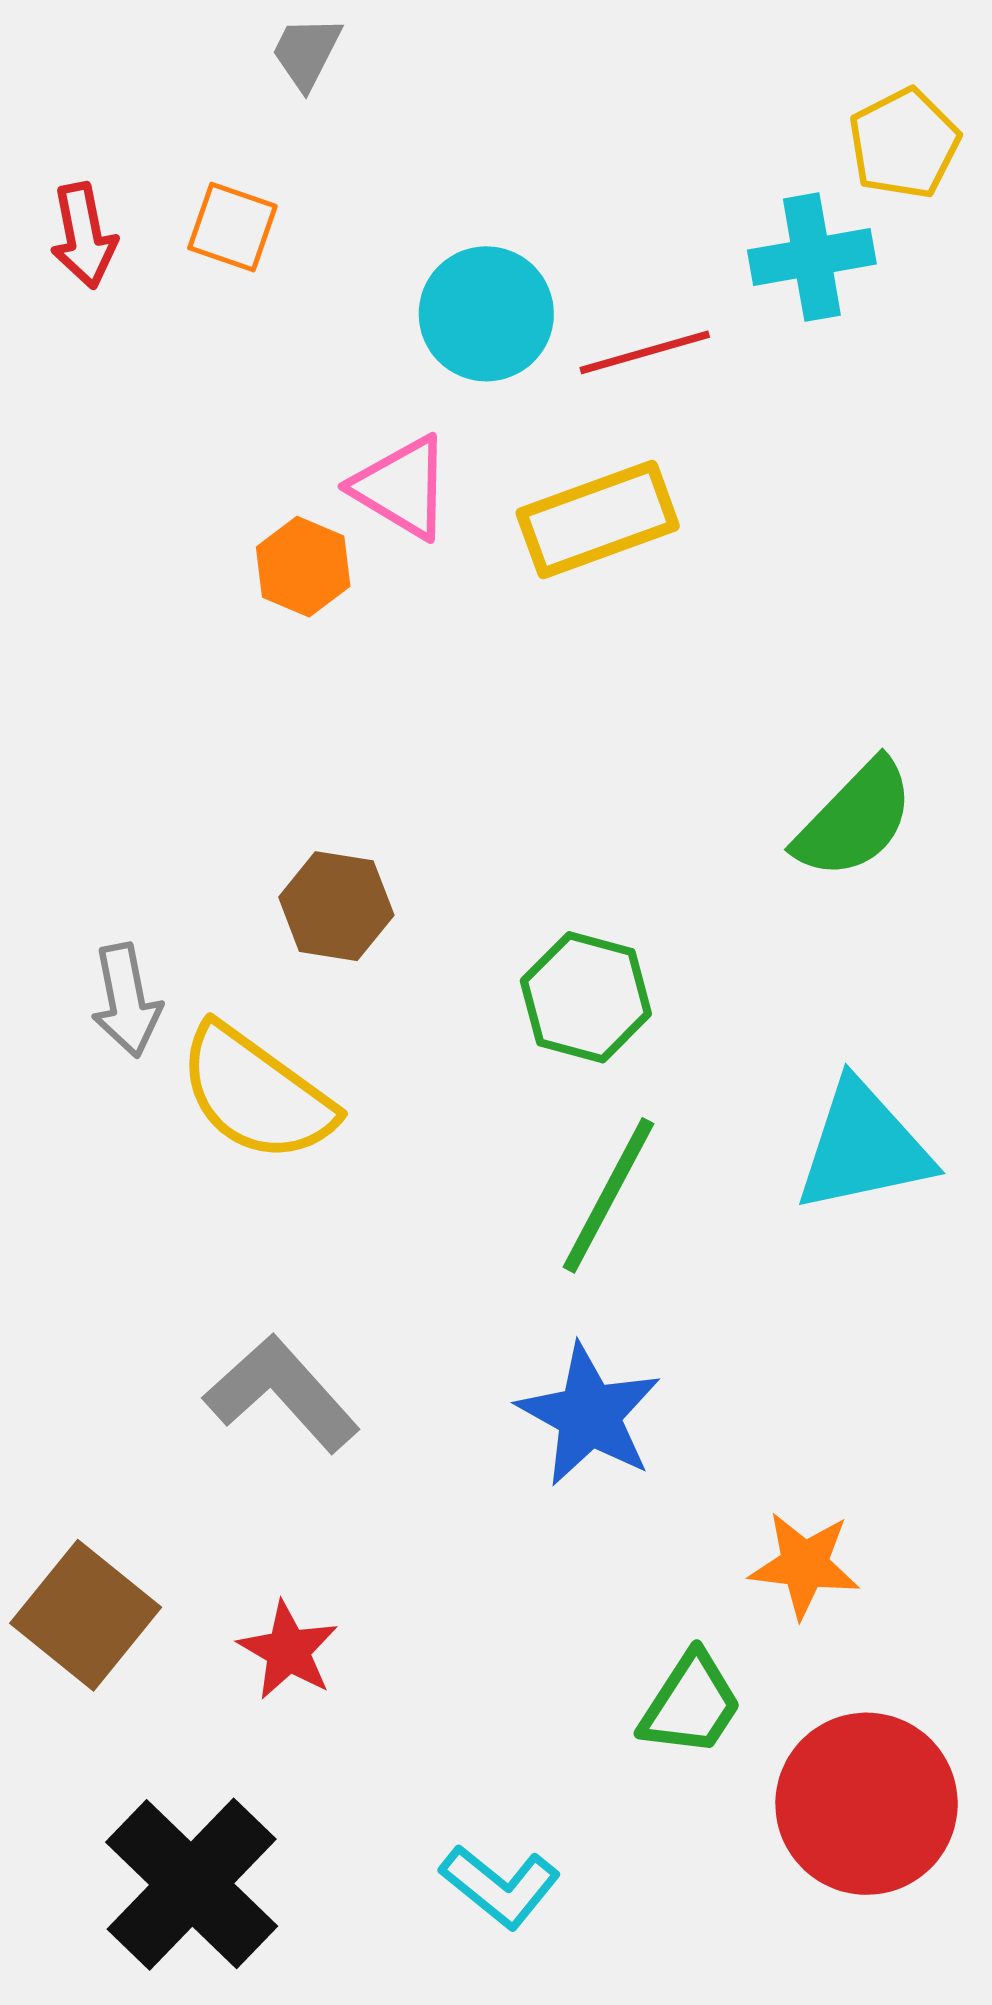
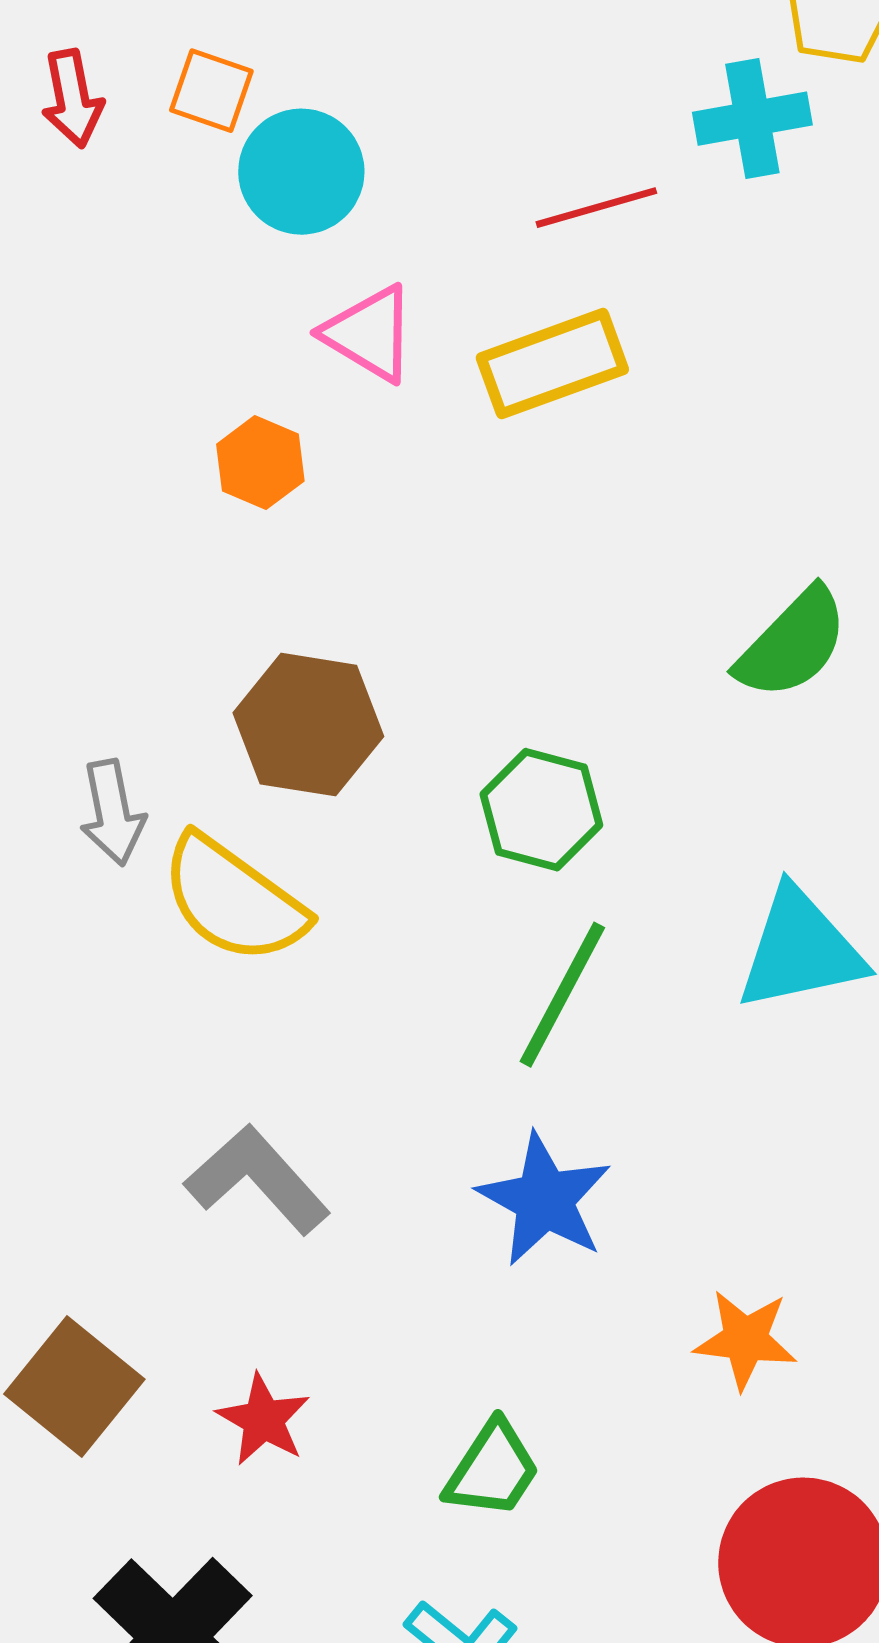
cyan circle: (486, 314) -> (301, 172), moved
orange hexagon: (303, 567) -> (260, 463), moved
brown hexagon: (336, 906) -> (308, 725), size x1.4
green trapezoid: (691, 1704) -> (492, 1470), moved

